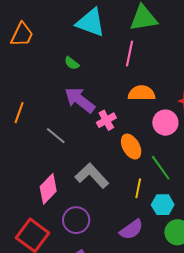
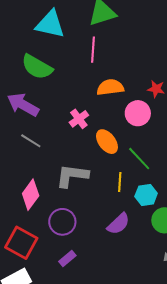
green semicircle: (72, 63) -> (37, 67), size x2.0
purple arrow: (80, 100) -> (23, 105), moved
gray L-shape: (92, 176) -> (72, 176), turned -32

